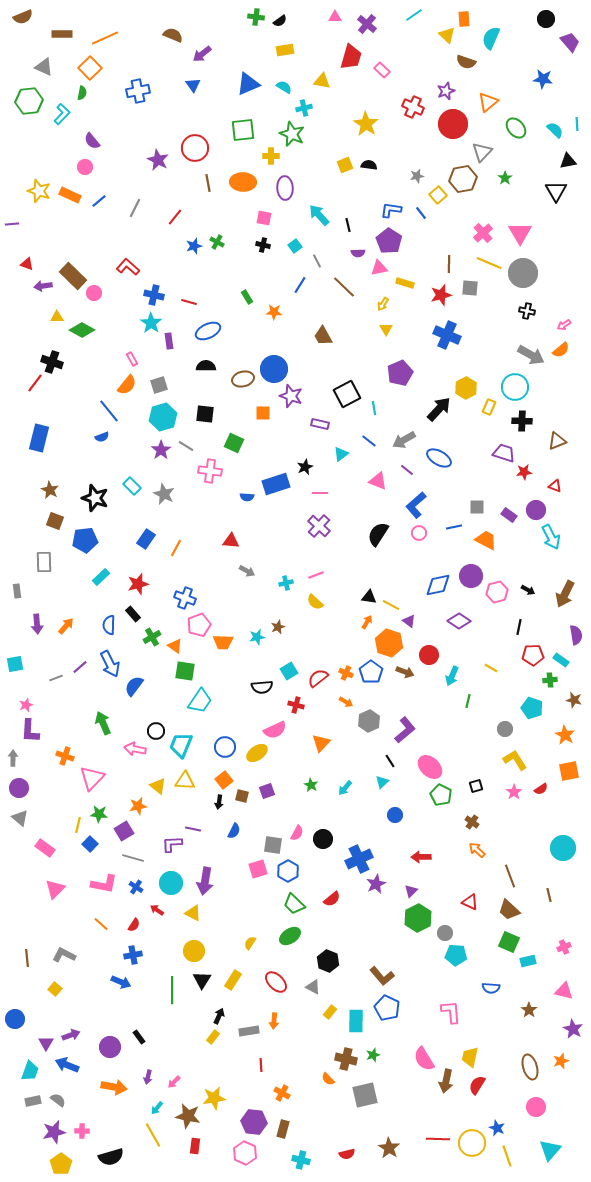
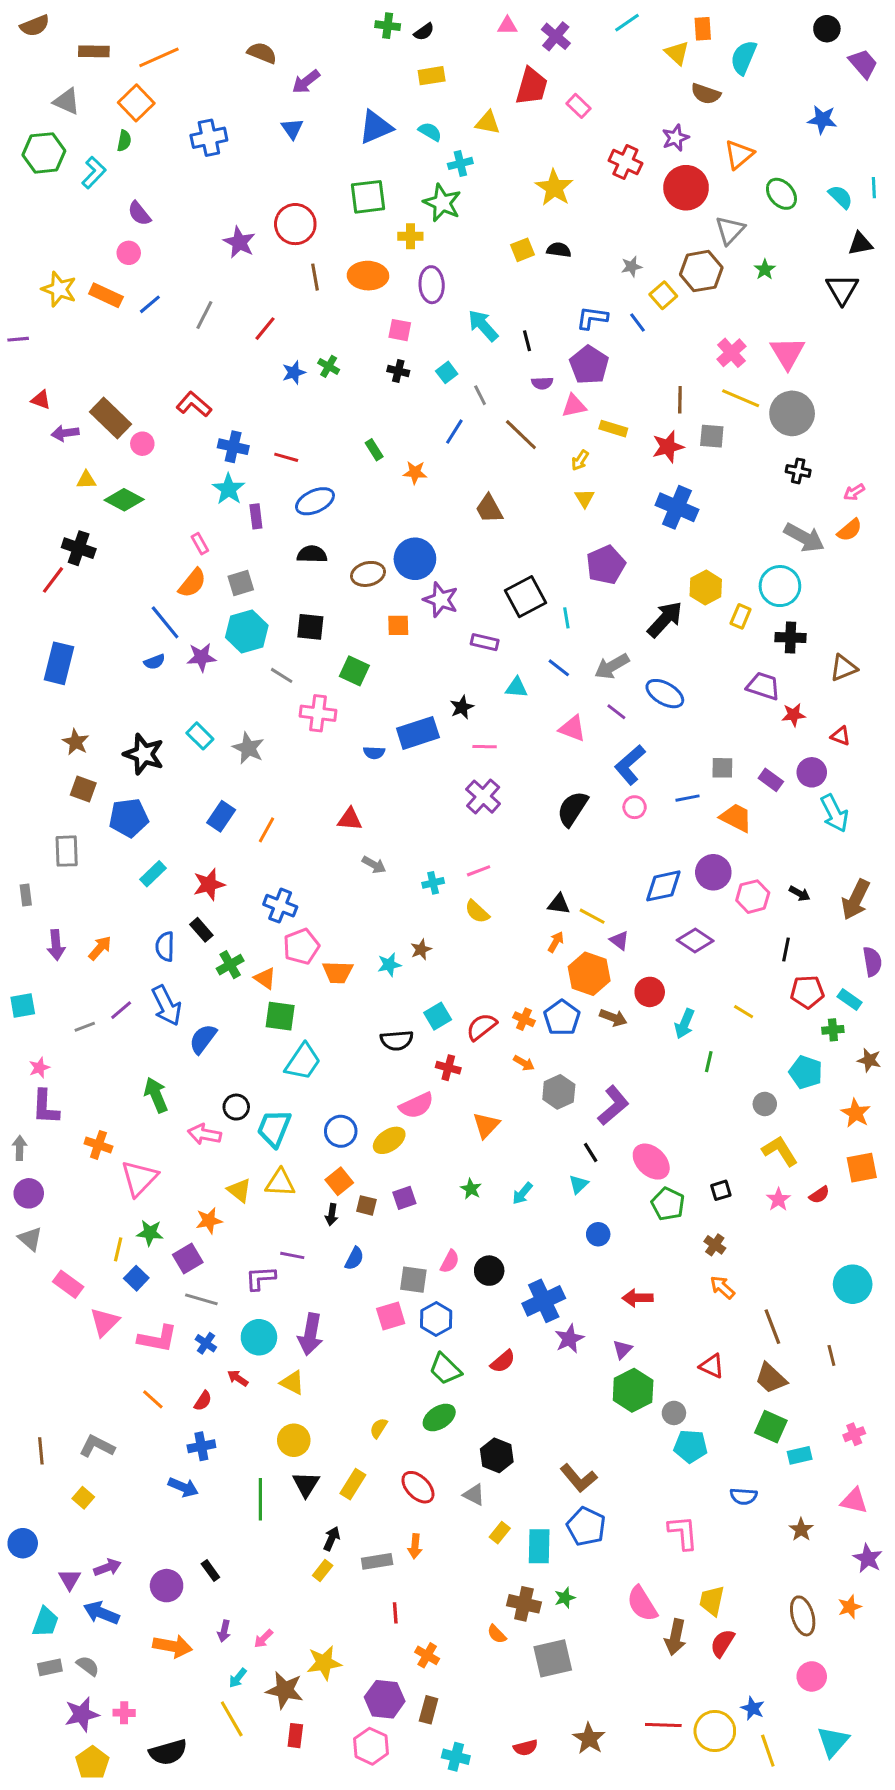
purple star: (161, 450) -> (201, 657), moved, turned 30
cyan triangle: (341, 454) -> (516, 688), turned 42
pink triangle: (55, 889) -> (104, 1322), moved

